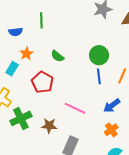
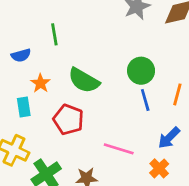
green semicircle: (57, 56) -> (84, 80), size x1.6
cyan rectangle: (12, 69) -> (24, 107), turned -32
orange cross: (111, 130) -> (159, 168), moved

